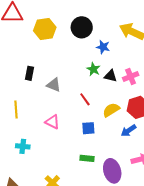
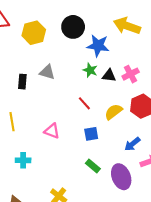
blue star: (103, 47) -> (98, 46), size x1.5
gray triangle: (54, 85) -> (47, 72), moved
blue arrow: (128, 131) -> (132, 144), moved
green rectangle: (87, 158) -> (93, 166), turned 40

